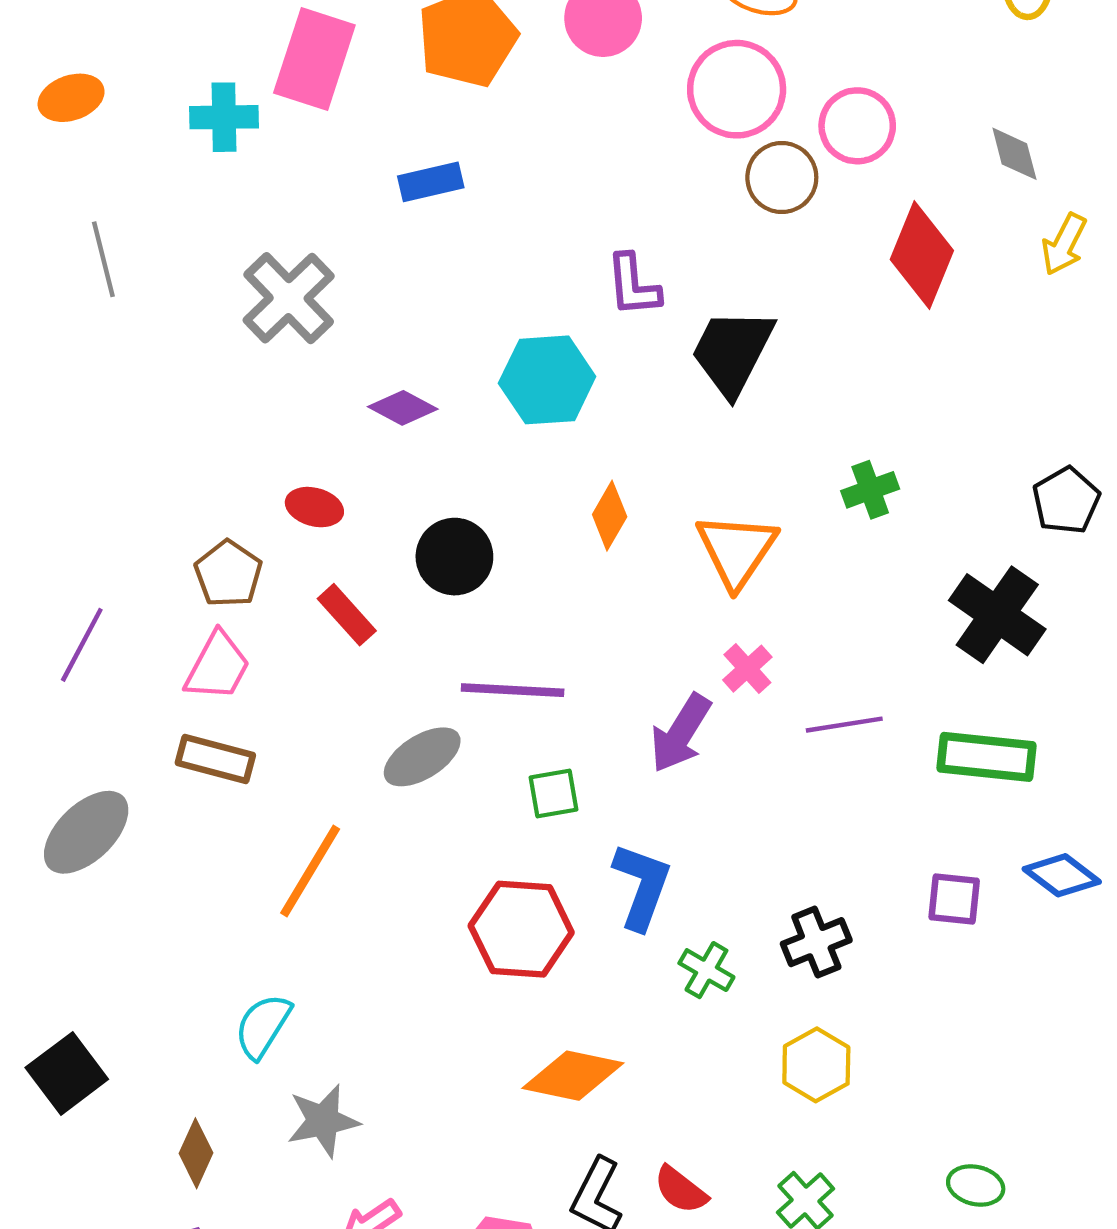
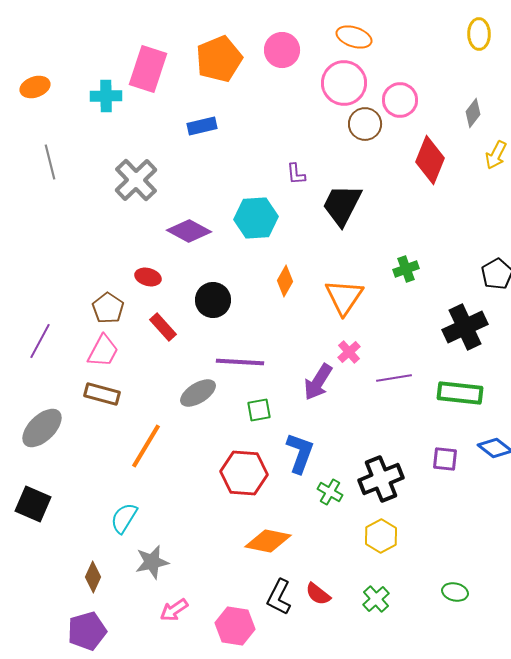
gray diamond: (1014, 154) -> (473, 113), turned 52
purple L-shape: (633, 285) -> (296, 174), size x0.7
purple diamond: (403, 408) -> (189, 231), size x1.4
black cross: (997, 615) -> (465, 327), turned 30
black cross: (816, 942) -> (381, 479), size x1.4
black square: (67, 1073) -> (33, 504), moved, turned -30

